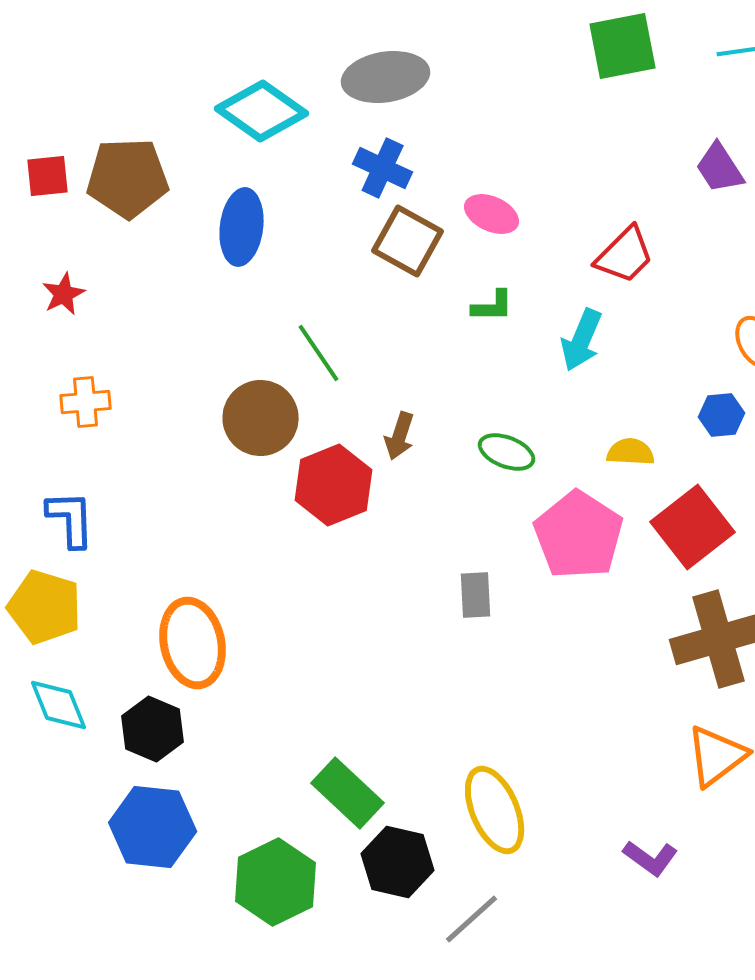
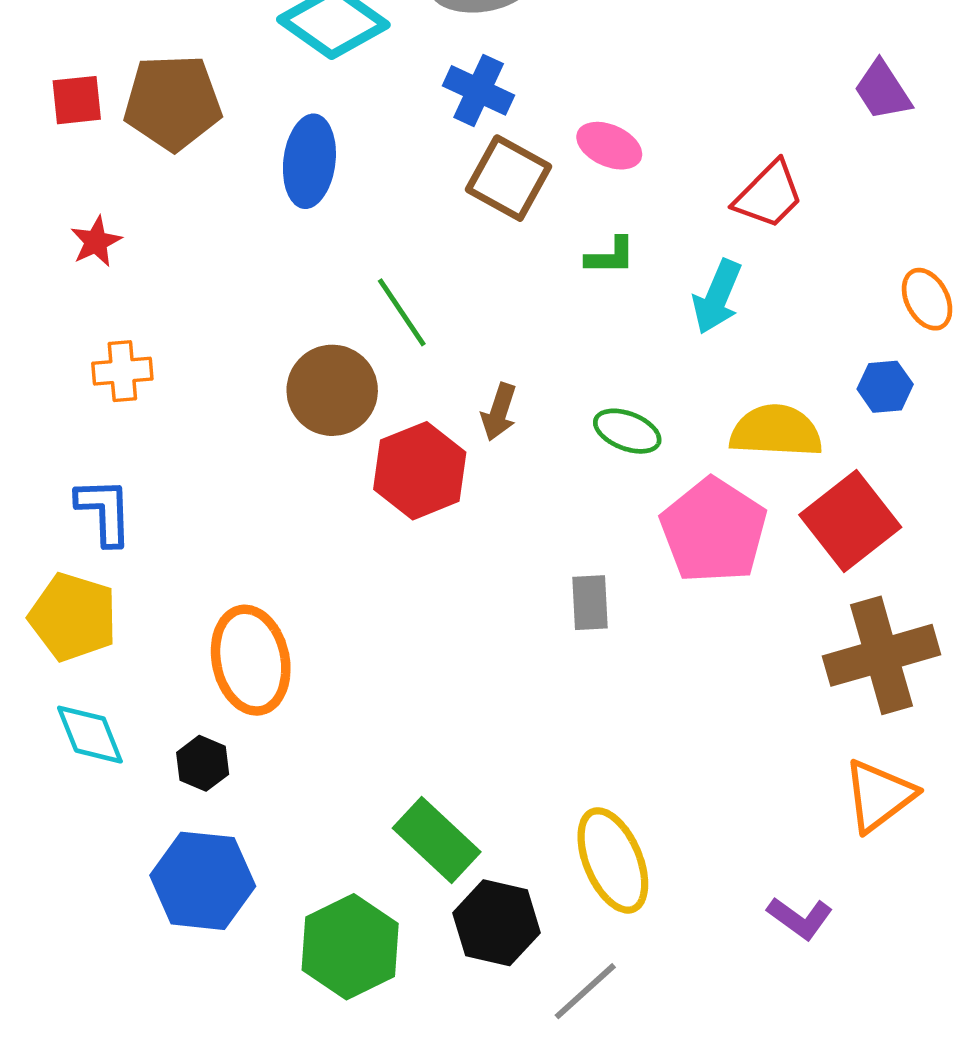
yellow semicircle: (631, 452) -> (776, 431), size x1.6
black hexagon: (153, 729) -> (203, 763), size x0.7

